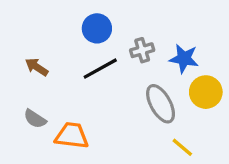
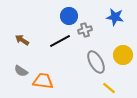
blue circle: (97, 28) -> (69, 16), moved
blue star: (184, 59) -> (115, 17), moved

